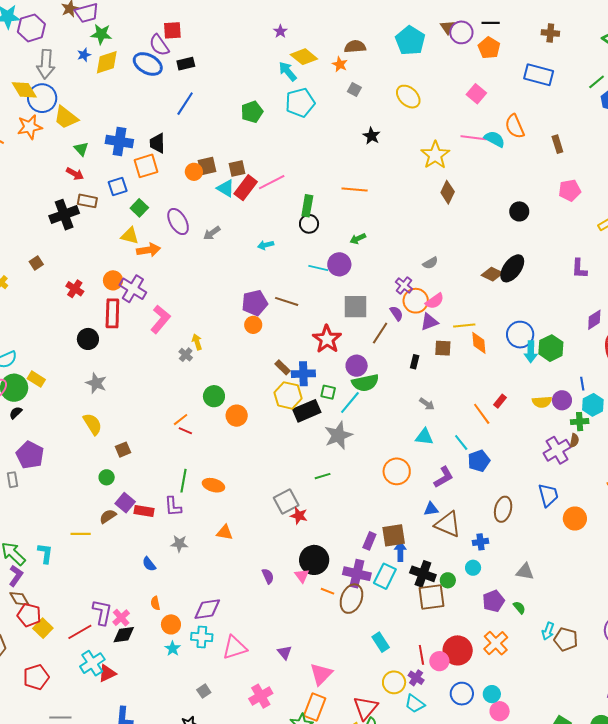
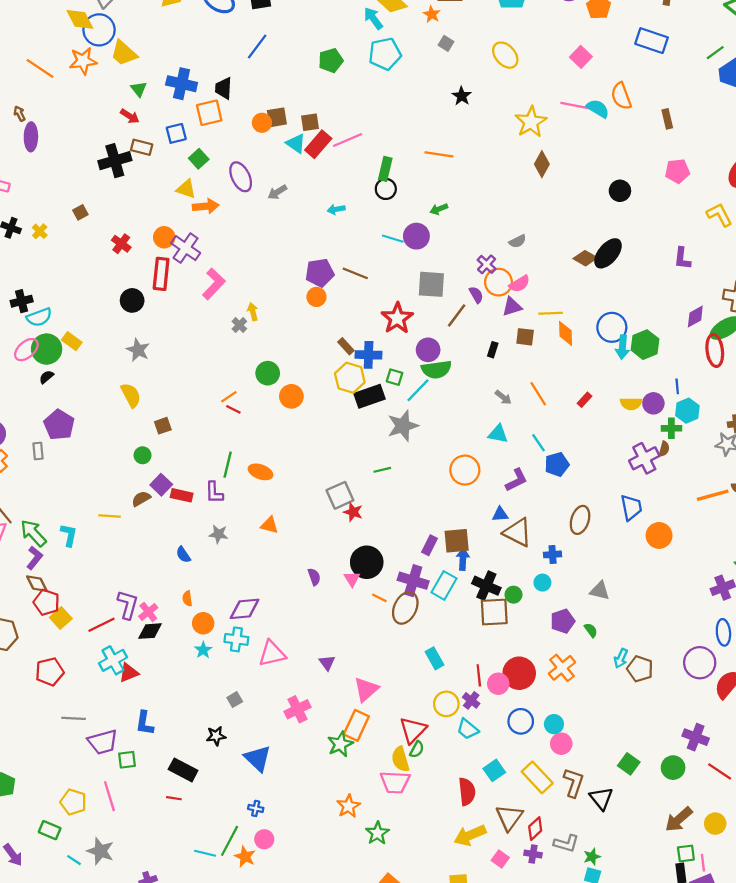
orange line: (482, 414) -> (538, 394), moved

